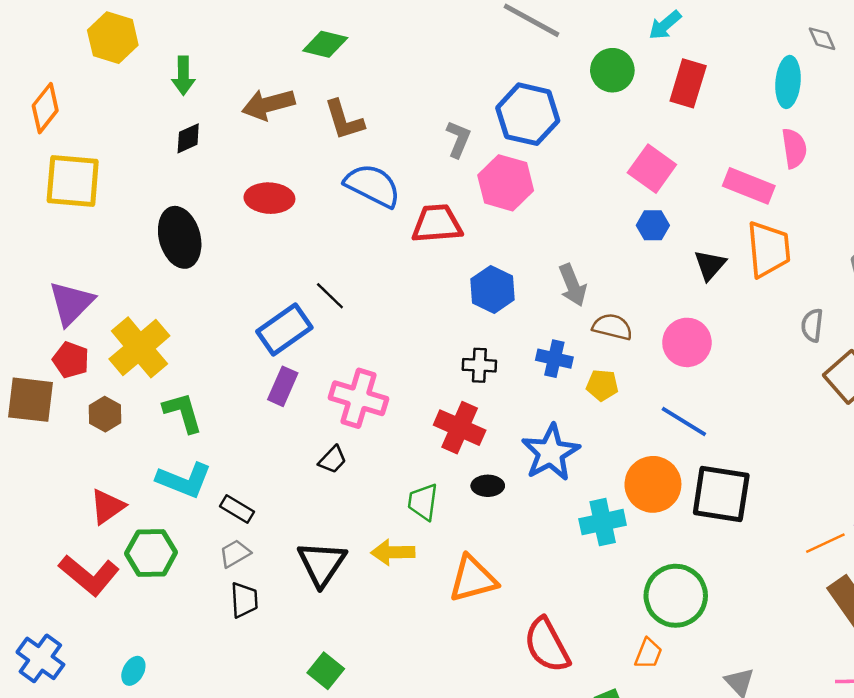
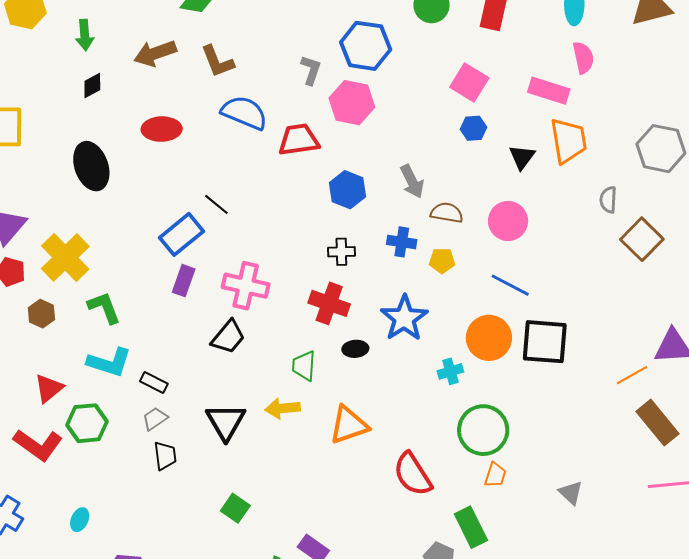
black trapezoid: (333, 460) -> (228, 337), size x1.5
cyan cross: (603, 522) -> (450, 371), size x0.7
green circle: (676, 596) -> (483, 430), moved

